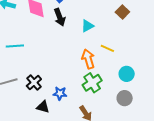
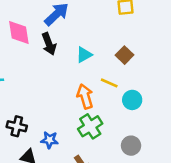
brown square: (122, 12) -> (125, 55), moved
cyan circle: (127, 74) -> (132, 100), moved
black cross: (34, 82) -> (17, 126), turned -35

